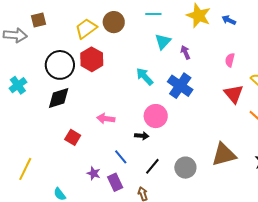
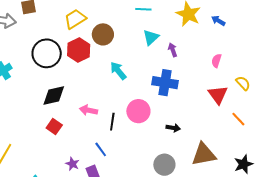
brown circle: (114, 22) -> (103, 34), moved
cyan arrow: (145, 77) -> (118, 71), moved
blue cross: (180, 86) -> (165, 83), turned -30
black diamond: (59, 98) -> (54, 96), moved
black arrow: (142, 136) -> (173, 128), moved
black line: (152, 166) -> (112, 122), moved, turned -36

